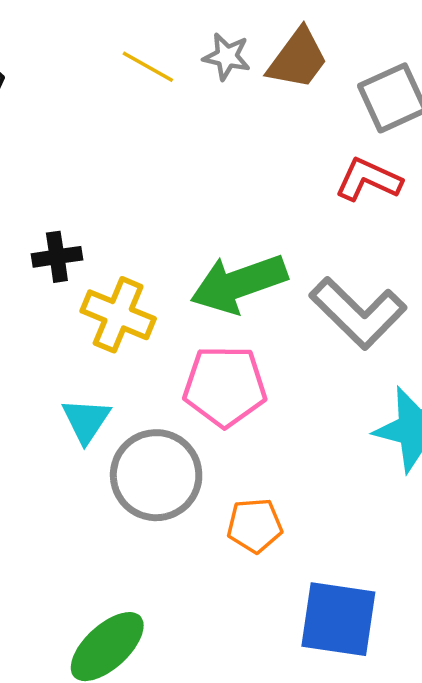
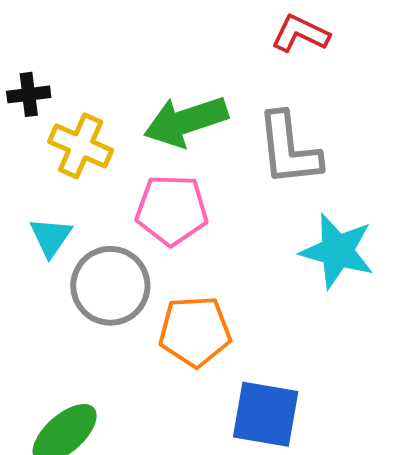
gray L-shape: (358, 313) -> (289, 149), turned 38
orange pentagon: (255, 525) -> (195, 331), size x1.5

